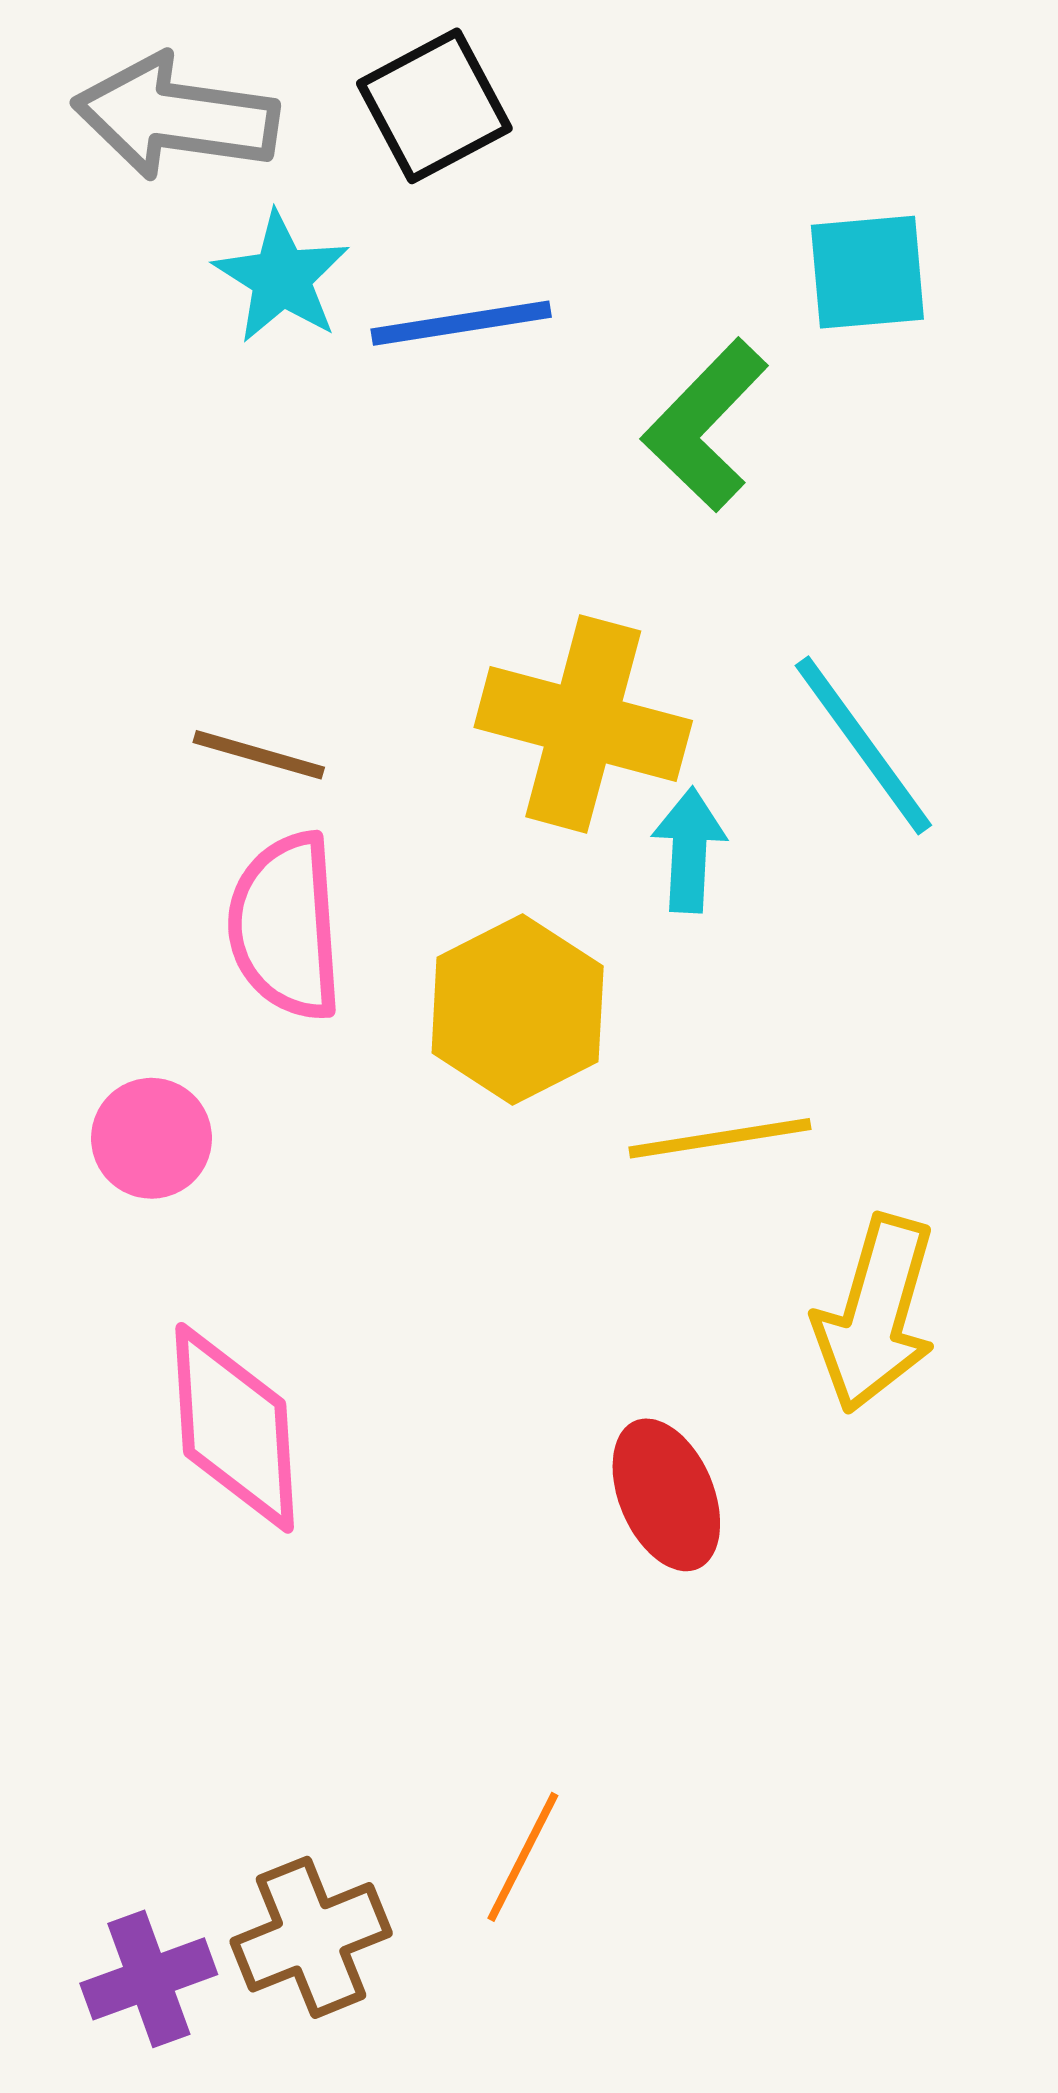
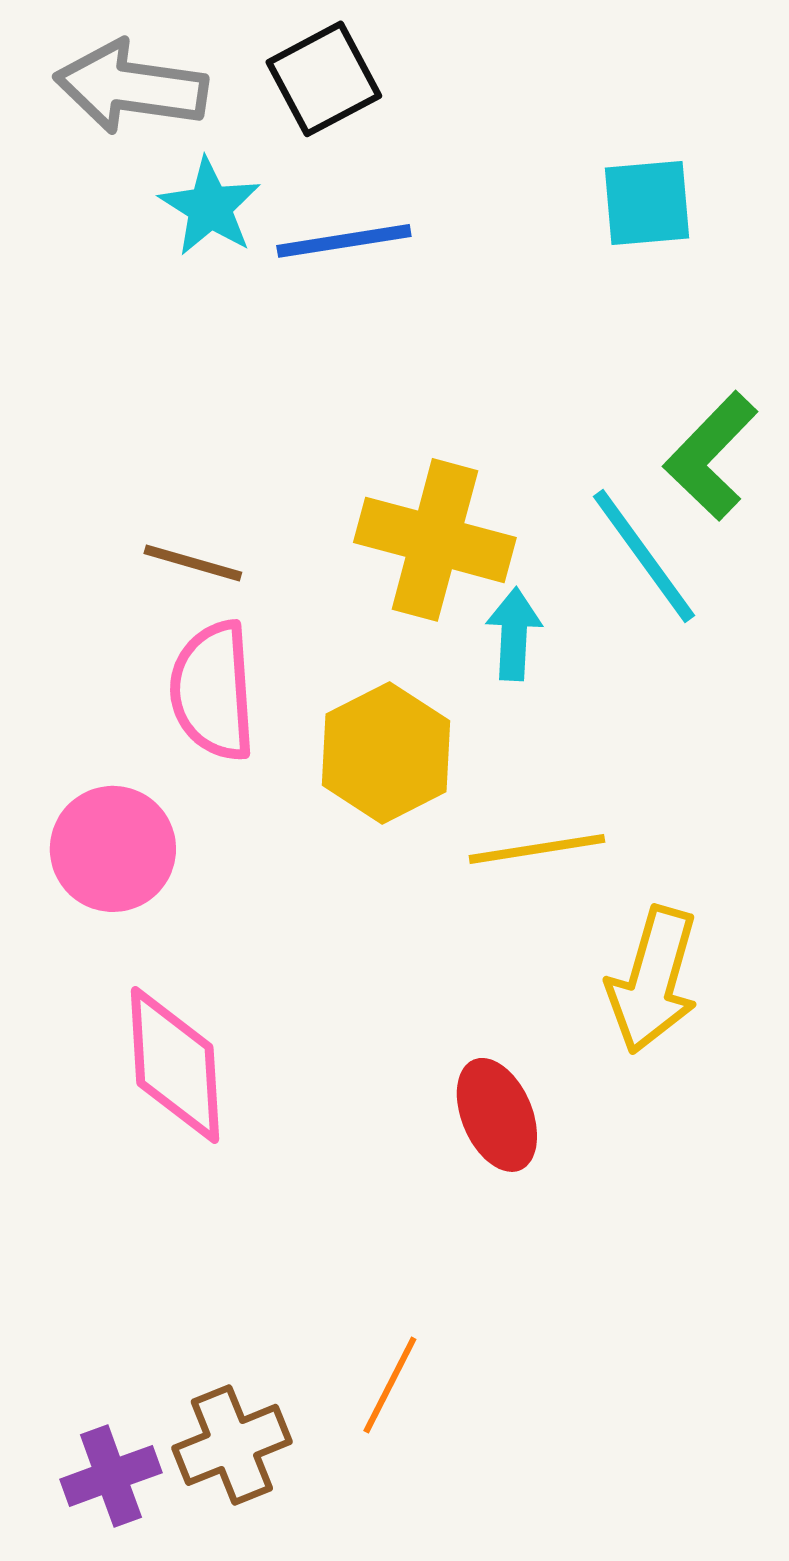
green L-shape: (705, 425) -> (711, 456), moved
pink circle: (151, 1138) -> (113, 849), size x1.4

